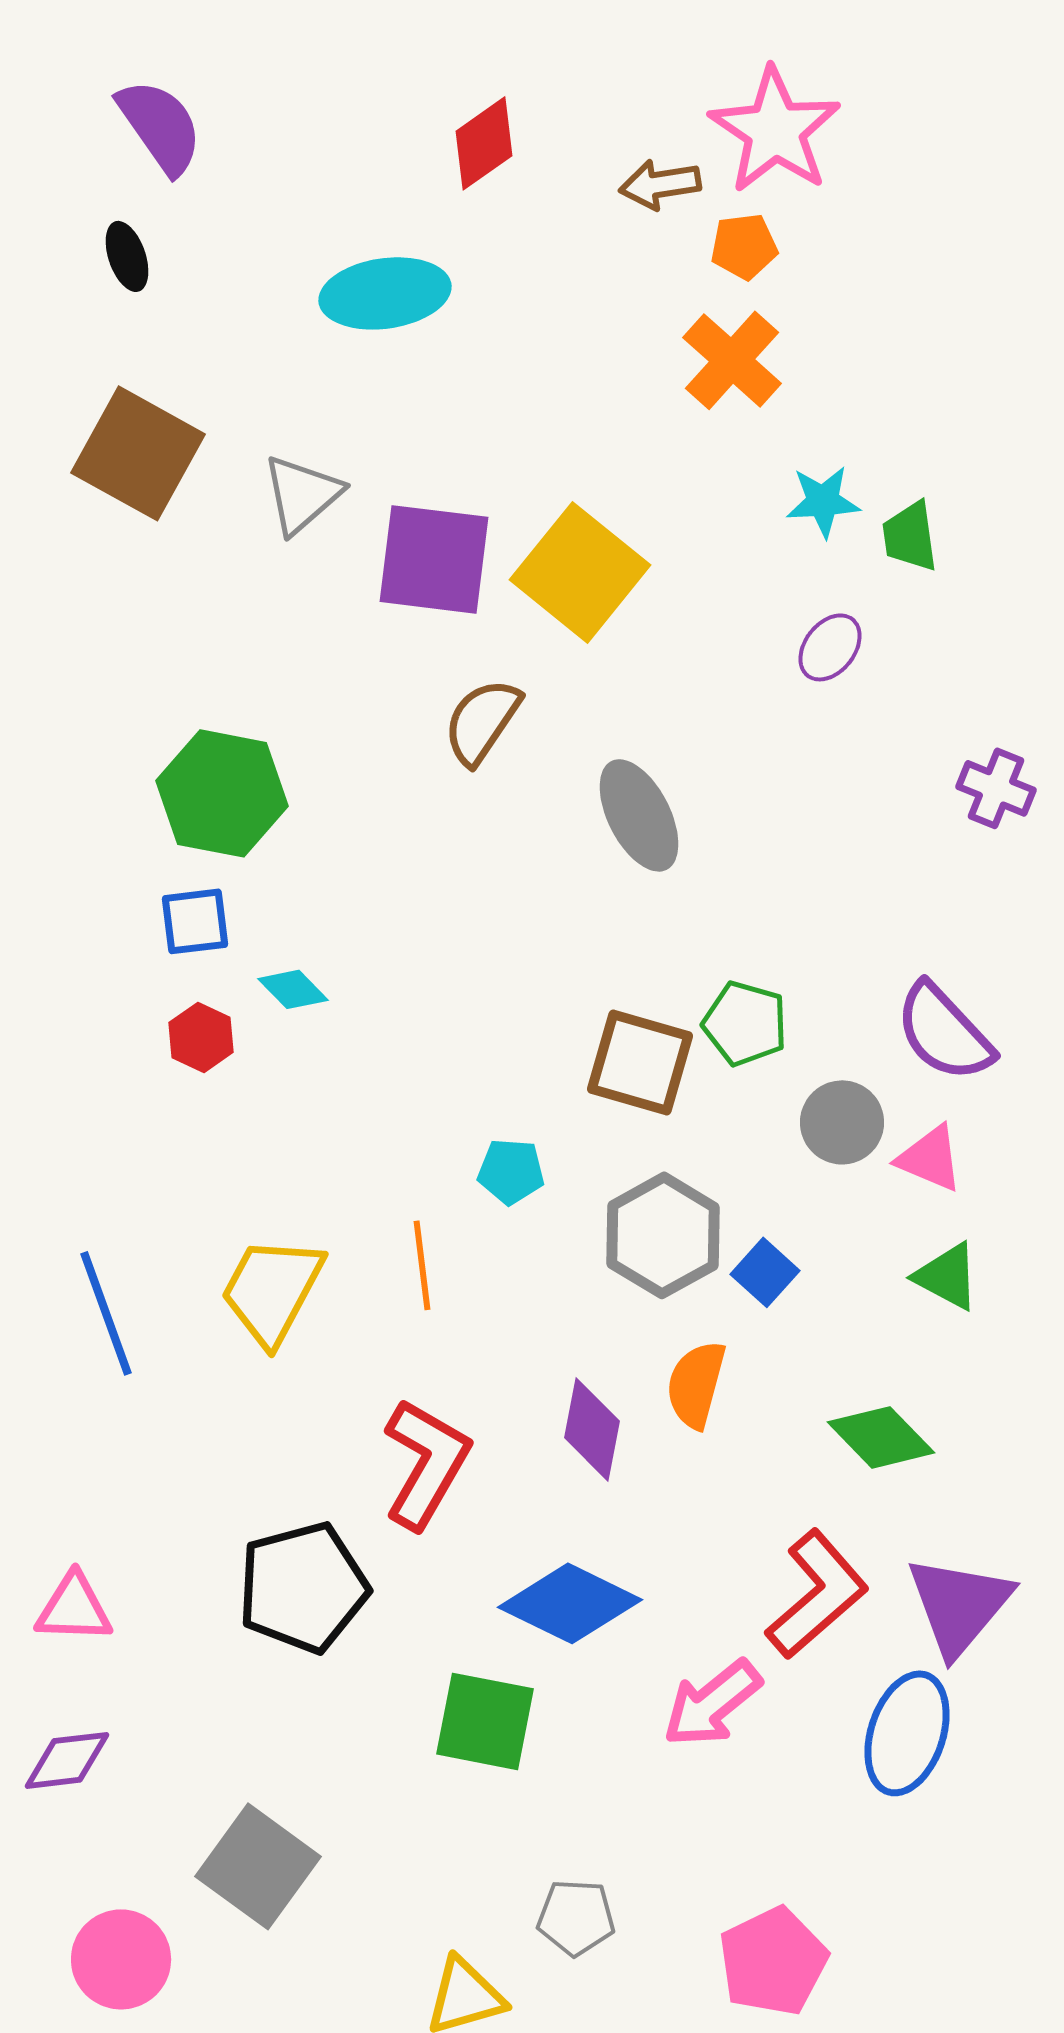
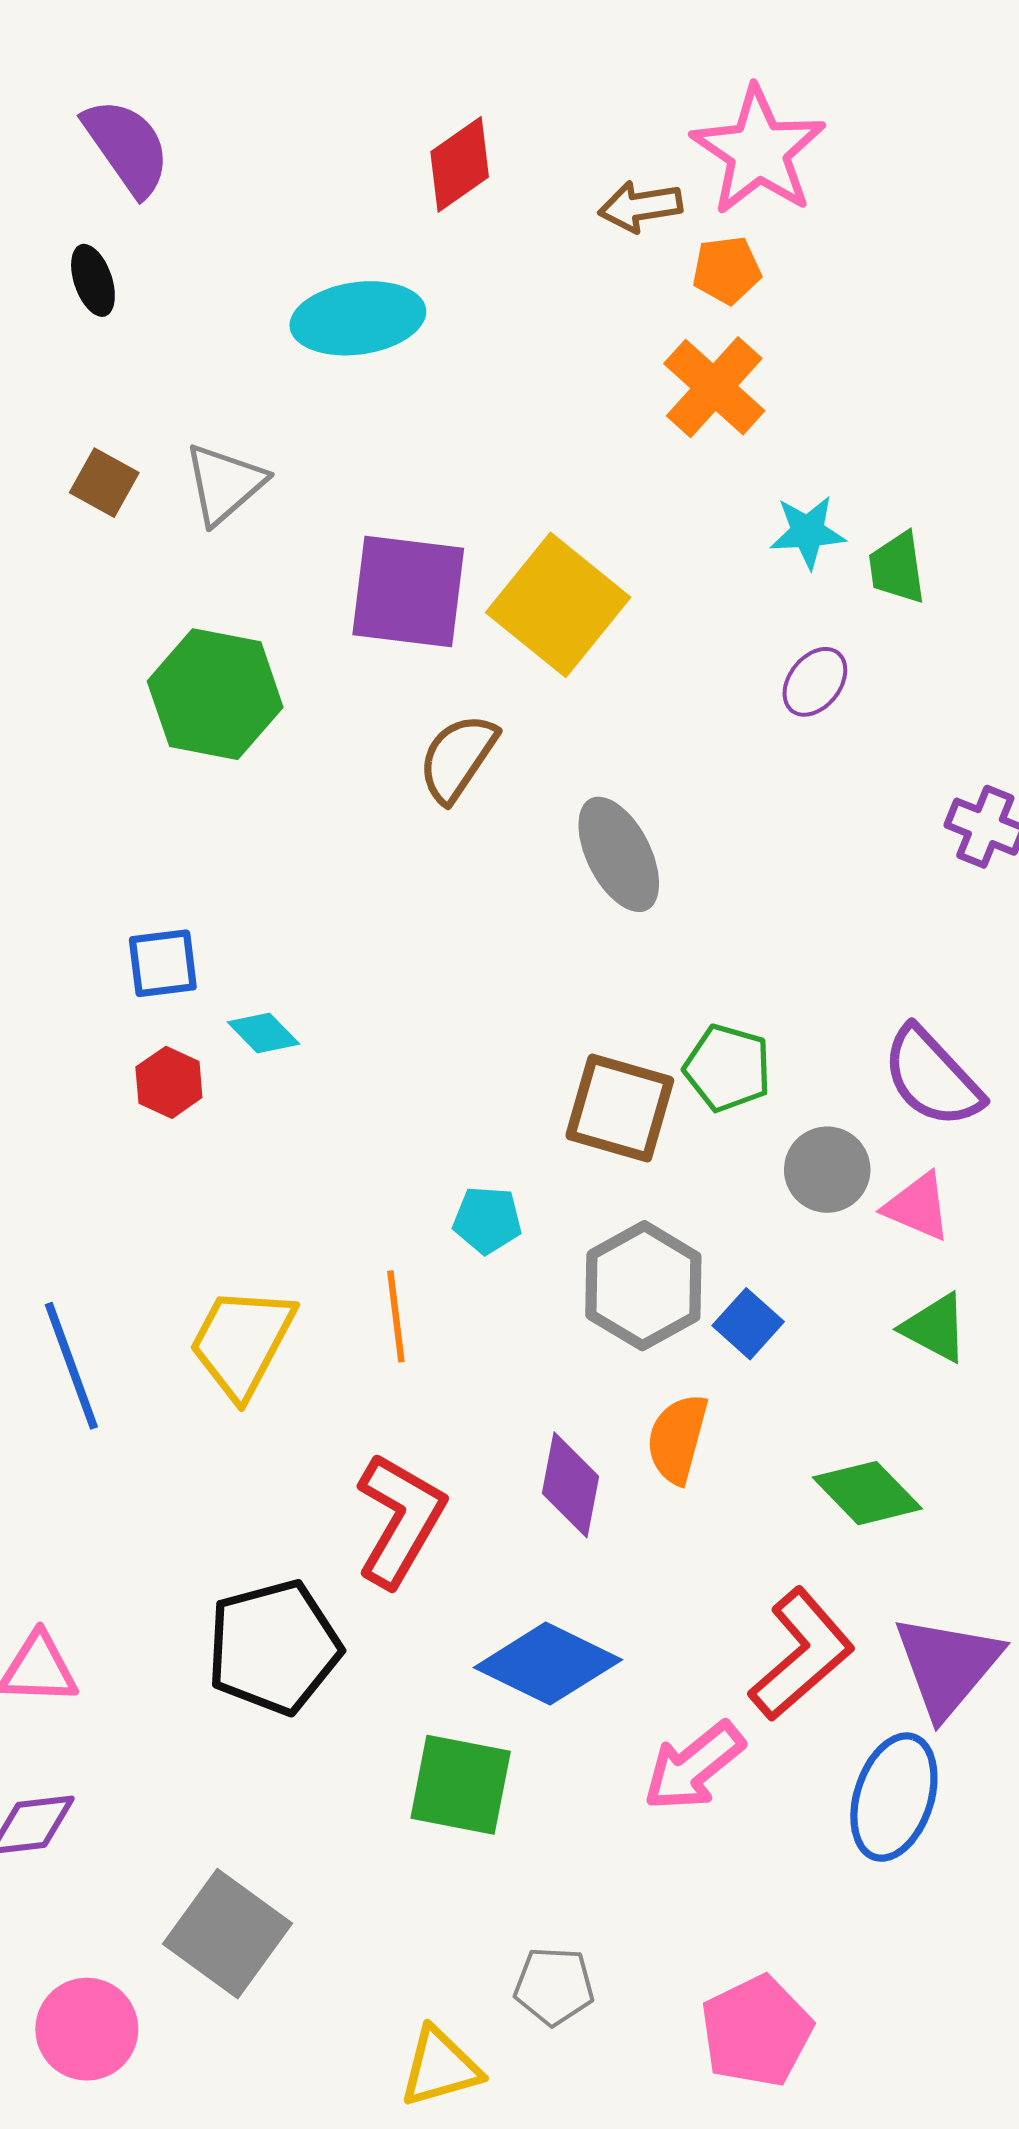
brown square: (138, 453) -> (104, 483), size x0.5
gray triangle: (302, 494) -> (224, 484), moved
green hexagon: (222, 793) -> (215, 694), moved

